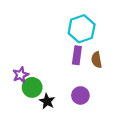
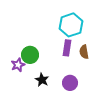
green circle: (32, 87) -> (30, 55), moved
black star: (47, 101) -> (42, 80), moved

